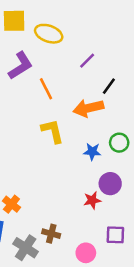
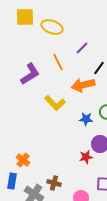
purple L-shape: (20, 66) -> (30, 74), moved
orange line: (46, 89) -> (58, 62), moved
yellow L-shape: (53, 131) -> (55, 103), turned 150

